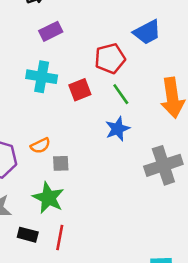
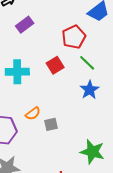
cyan cross: (42, 77) -> (17, 72), moved
green star: (48, 198) -> (92, 152), moved

